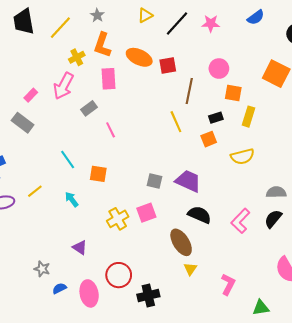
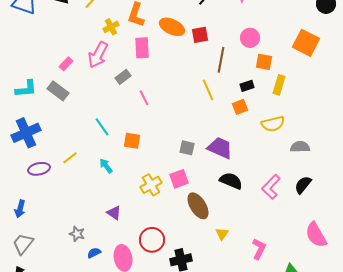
gray semicircle: (276, 192) -> (300, 147), moved
brown ellipse: (181, 242) -> (198, 206), moved

